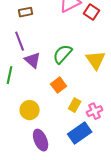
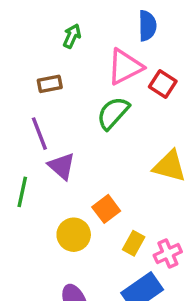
green semicircle: (63, 54) -> (113, 113), moved
yellow triangle: (96, 60) -> (170, 166), turned -40
yellow circle: (30, 110) -> (74, 235), moved

